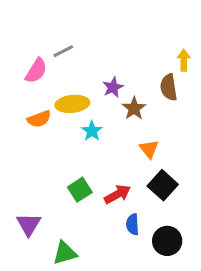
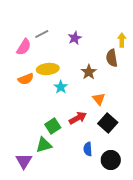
purple star: (113, 87) -> (75, 38), moved
red arrow: (117, 194) -> (78, 118), moved
purple triangle: (29, 224) -> (24, 161), moved
green triangle: (65, 253) -> (44, 145), moved

